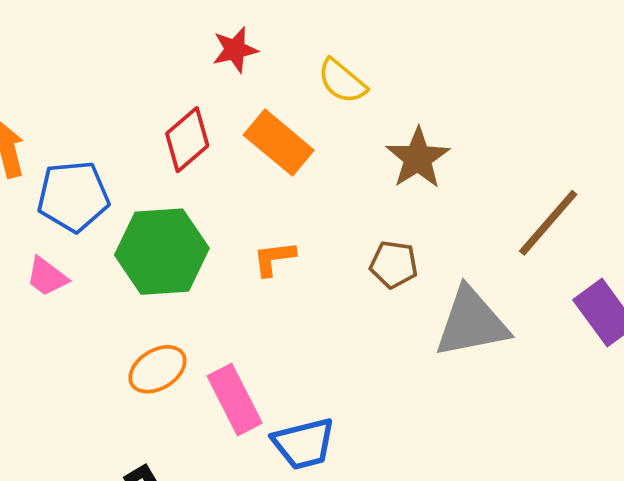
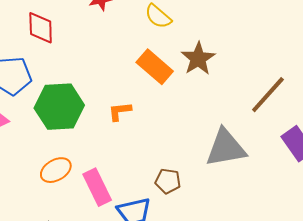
red diamond: (187, 140) -> (41, 28), moved, turned -52
orange rectangle: (279, 143) -> (155, 67), moved
brown pentagon: (394, 264) -> (168, 181), moved

